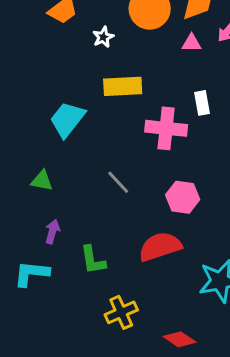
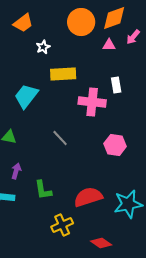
white star: (103, 37) -> (43, 47), moved
pink hexagon: (183, 197) -> (115, 145), moved
red semicircle: (160, 247) -> (88, 197), moved

